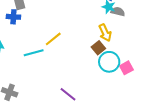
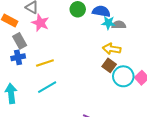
yellow arrow: (105, 33) -> (112, 49), turned 138
yellow line: (53, 39) -> (45, 63), moved, turned 36

